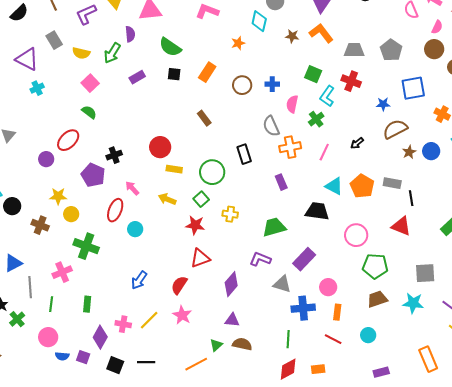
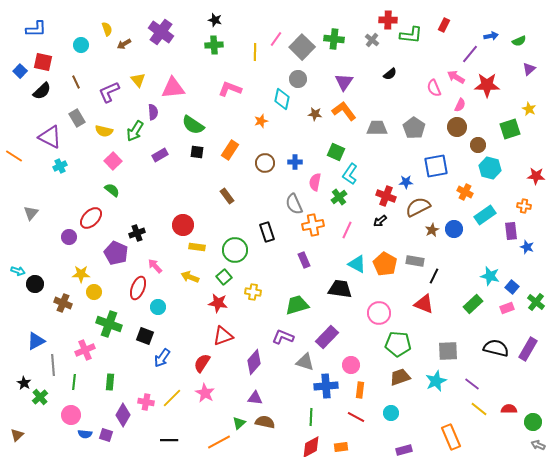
red cross: (351, 81) -> (386, 196), moved
black line: (411, 198) -> (434, 276), turned 35
cyan star: (413, 303) -> (436, 381), turned -30
black square: (115, 365) -> (145, 336), moved

